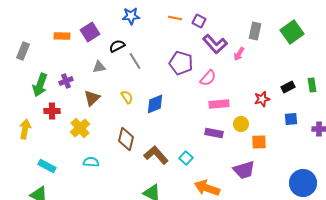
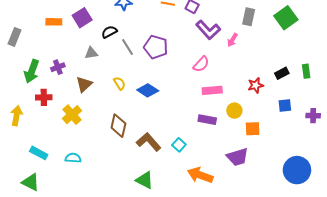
purple pentagon: (181, 63) -> (156, 47), moved
blue diamond: (155, 104) -> (148, 90), turned 55
cyan semicircle: (91, 162) -> (73, 158), moved

